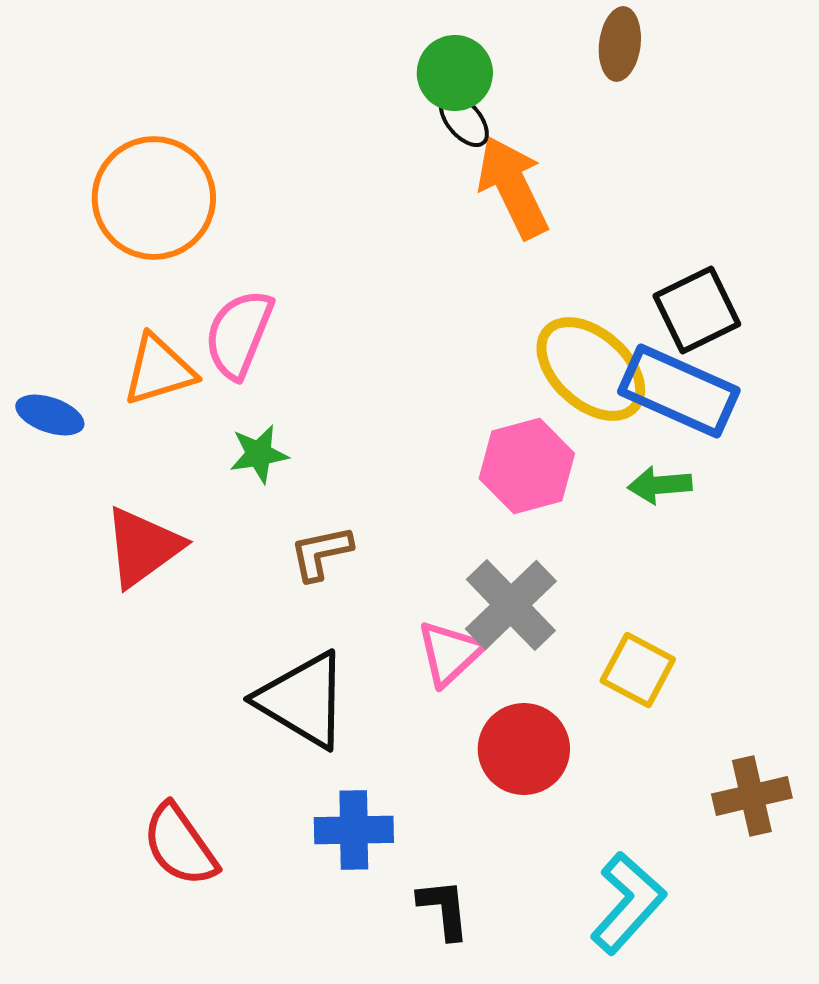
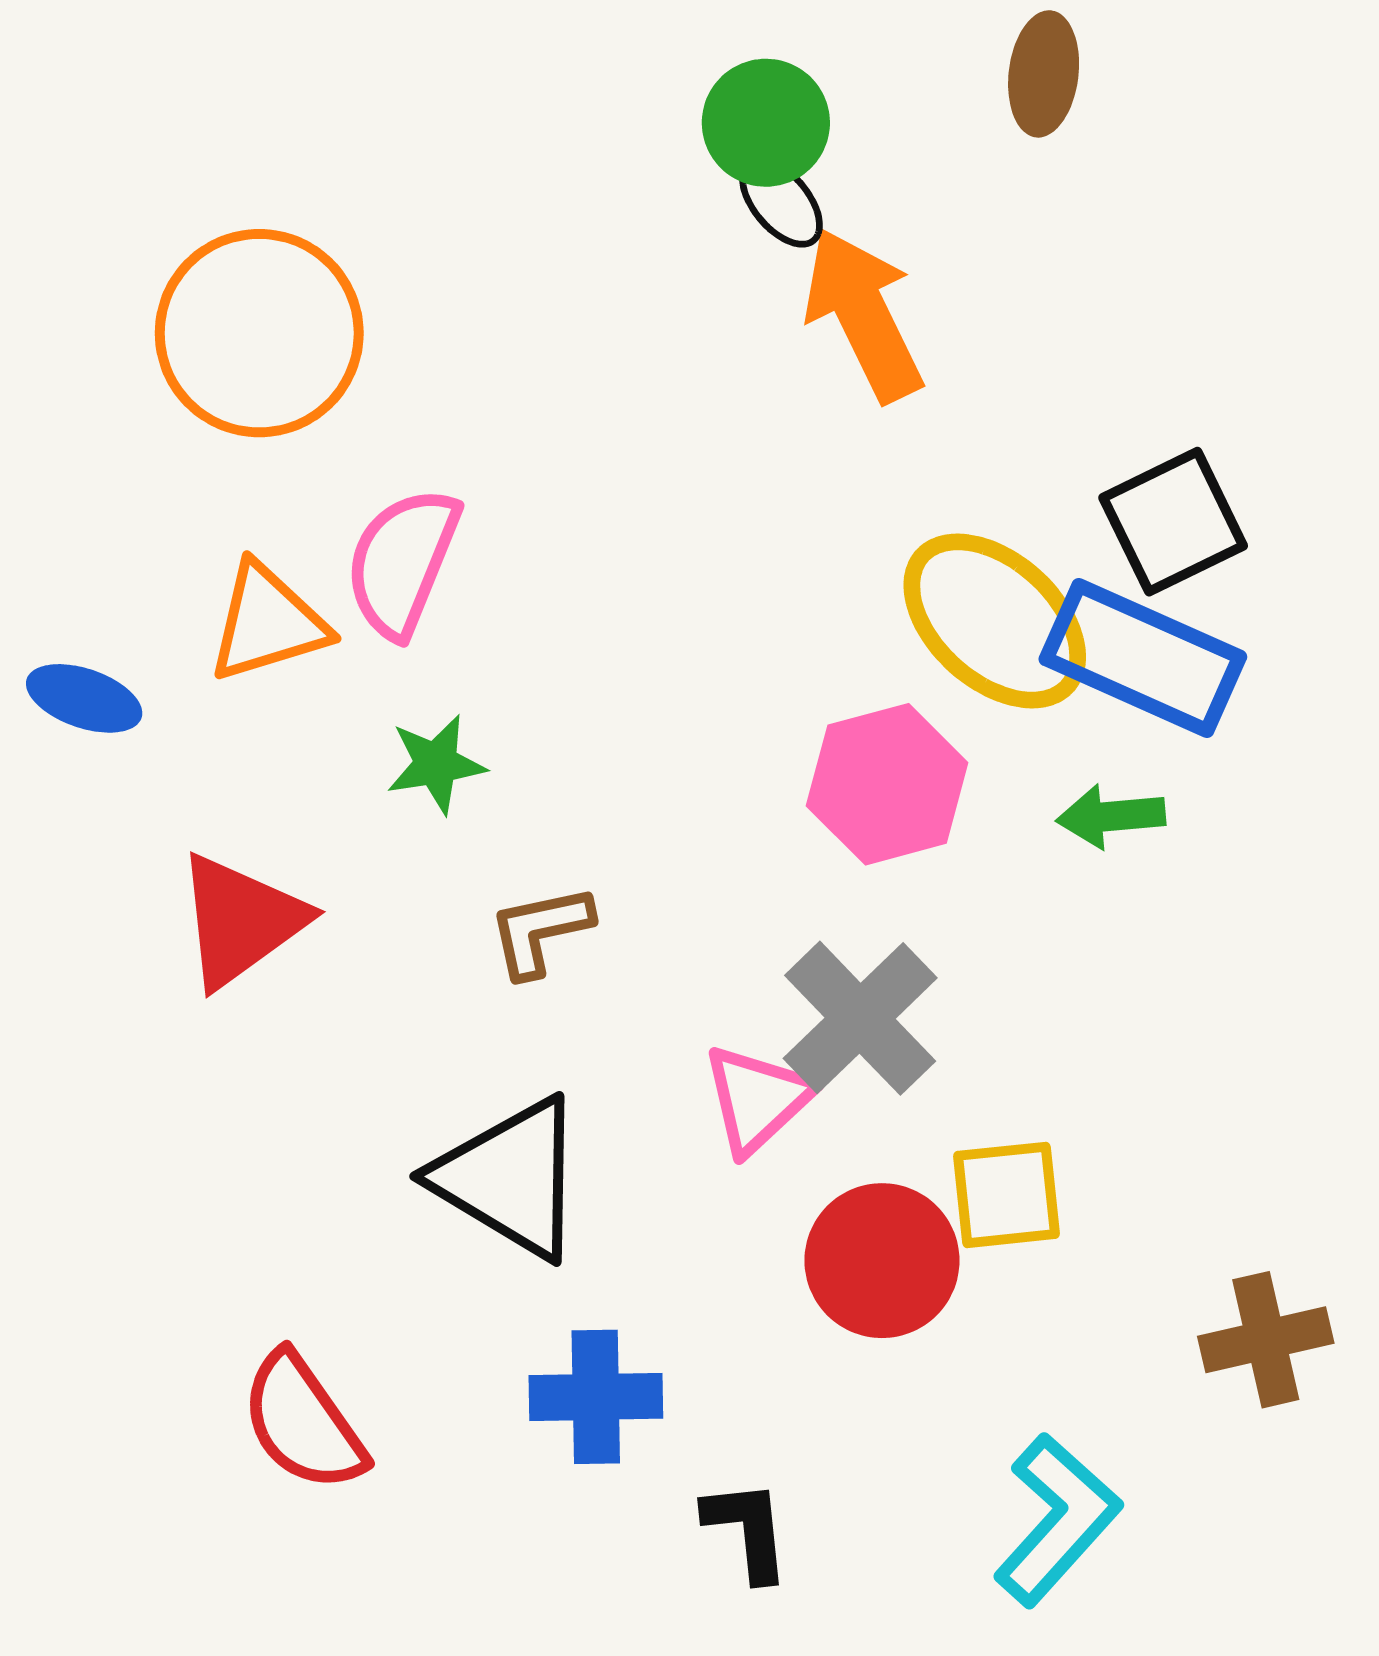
yellow square: (638, 670) -> (1007, 1195), moved, turned -34

